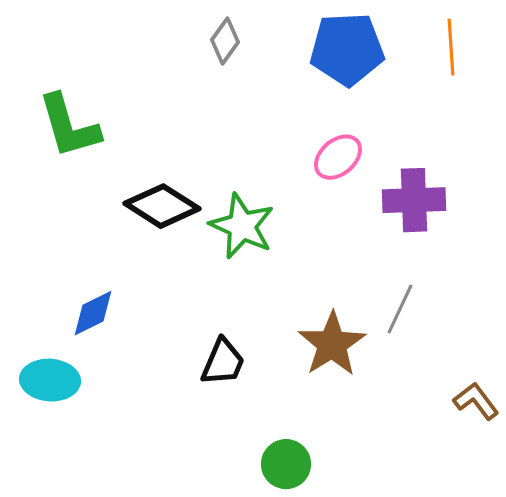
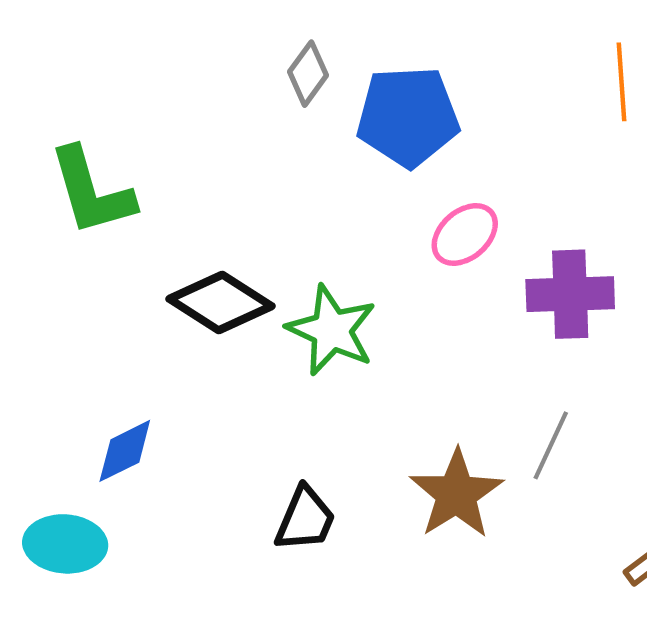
blue pentagon: (347, 49) -> (408, 117), moved

